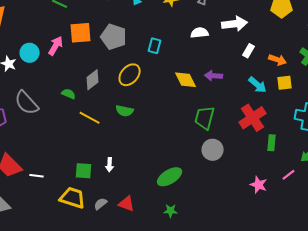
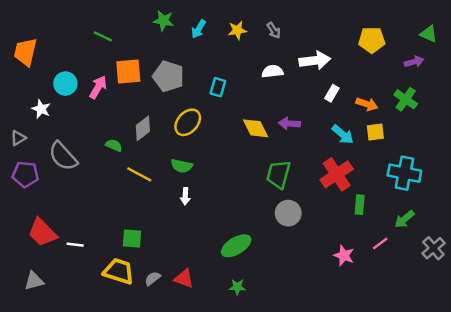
cyan circle: (30, 53) -> (65, 84), moved
white arrow: (110, 165) -> (185, 196), moved

